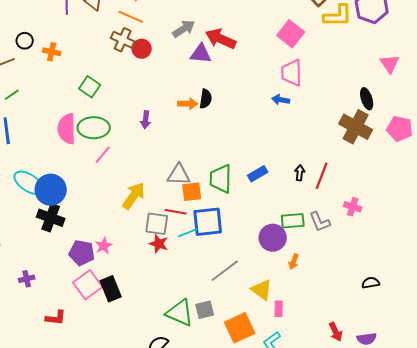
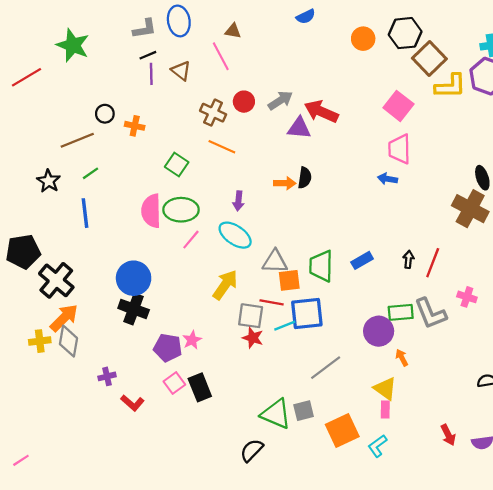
orange line: (131, 17) -> (222, 147), moved
red circle: (142, 49) -> (244, 102), moved
cyan ellipse: (29, 183) -> (235, 235), moved
gray L-shape: (320, 222) -> (430, 313), size x1.4
orange arrow: (294, 262) -> (402, 358), turned 133
pink square: (88, 285) -> (174, 383), size x0.7
yellow triangle: (262, 290) -> (385, 389), moved
red L-shape: (56, 318) -> (132, 403), moved, turned 35

